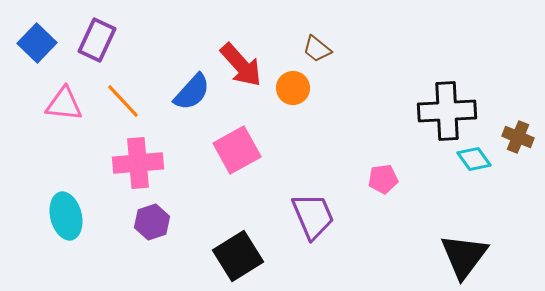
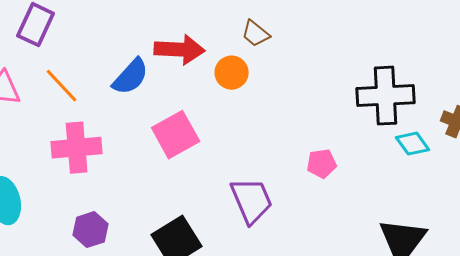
red arrow: (241, 65) -> (180, 50), turned -45
purple hexagon: (152, 222) -> (91, 230), moved

